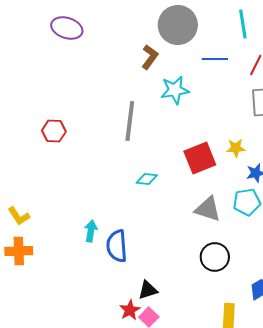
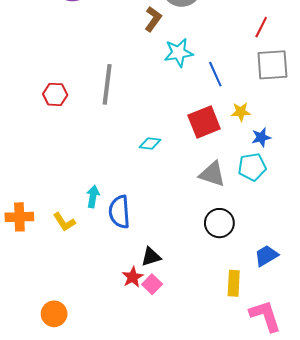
blue line: (215, 59) -> (215, 74), moved, turned 65
gray line: (130, 121) -> (107, 84), moved
yellow L-shape: (19, 216) -> (64, 222), moved

